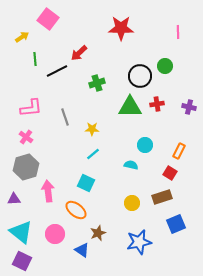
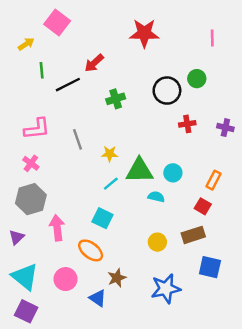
green triangle: (130, 107) -> (139, 170), moved
purple triangle: (14, 199) -> (17, 237), turned -40
blue square: (176, 224) -> (210, 267), turned 36

